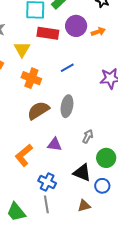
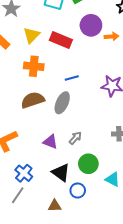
red rectangle: (48, 33) -> (61, 40), moved
blue line: (67, 68) -> (72, 78), moved
orange cross: (31, 78) -> (34, 66), turned -30
purple triangle: (55, 144) -> (50, 142), moved
gray line: (46, 204) -> (18, 195), turned 30

